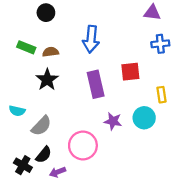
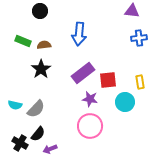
red square: (130, 72) -> (108, 80), moved
purple rectangle: (96, 84) -> (83, 73), turned 65
cyan semicircle: (17, 111) -> (15, 105), moved
purple star: (113, 121) -> (90, 99), moved
pink circle: (83, 145) -> (90, 126), moved

